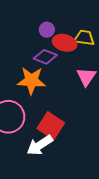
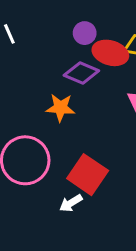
orange star: (31, 81) -> (60, 108), size x0.7
white arrow: (40, 145) -> (71, 203), size x0.6

